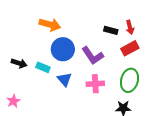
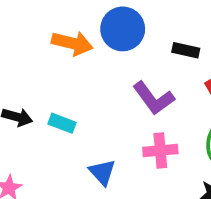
blue circle: (63, 49) -> (123, 29), moved
blue triangle: (64, 79) -> (102, 172), moved

